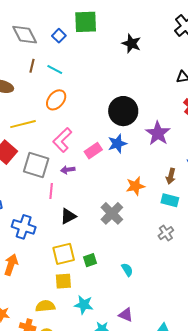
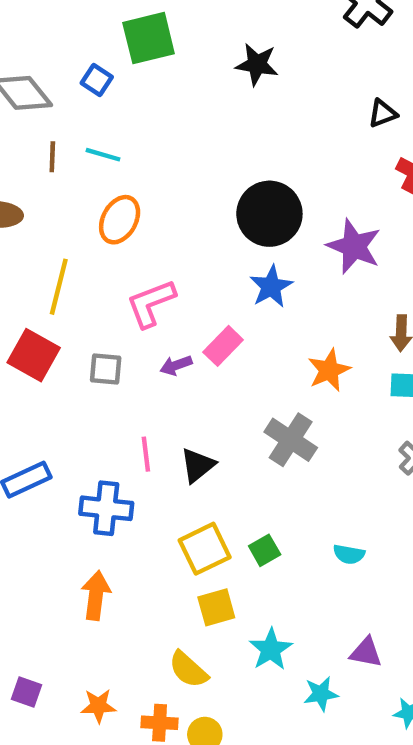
yellow line: (23, 124) -> (59, 287), turned -50
pink L-shape: (62, 140) -> (151, 303), turned 35
pink rectangle: (93, 151) -> (223, 346), moved
gray square: (36, 165) -> (106, 369), size x0.6
pink line: (51, 191) -> (146, 454), moved
cyan semicircle: (127, 270) -> (349, 554), turned 144
cyan star: (84, 305) -> (271, 649), turned -30
yellow semicircle: (45, 306) -> (188, 670), turned -120

